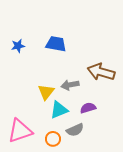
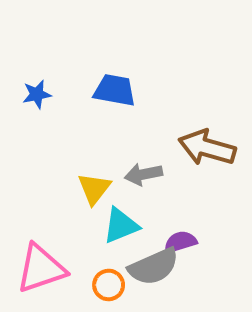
purple semicircle: (88, 108) -> (180, 242), moved
gray semicircle: (75, 130) -> (154, 267), size x1.4

